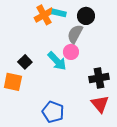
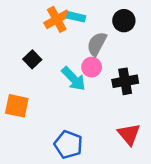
black circle: (86, 16) -> (124, 21), moved
black square: (25, 62) -> (32, 59), moved
black cross: (99, 78) -> (125, 81), moved

